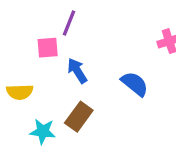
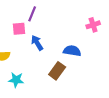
blue semicircle: (135, 84) -> (72, 51), turned -30
brown rectangle: (79, 117) -> (57, 71), moved

